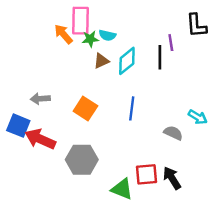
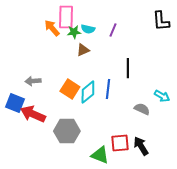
purple line: (171, 43) -> (113, 30), moved, turned 32
black line: (160, 57) -> (128, 68), moved
cyan diamond: (127, 61) -> (88, 92), moved

